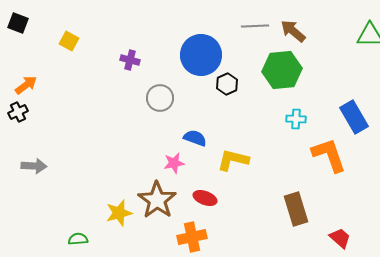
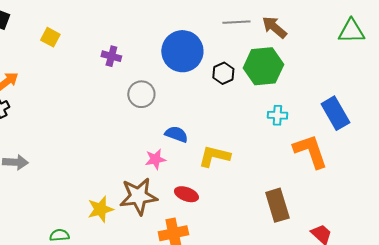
black hexagon: (227, 84) -> (223, 73), moved
brown star: (157, 200) -> (138, 196), turned 30

